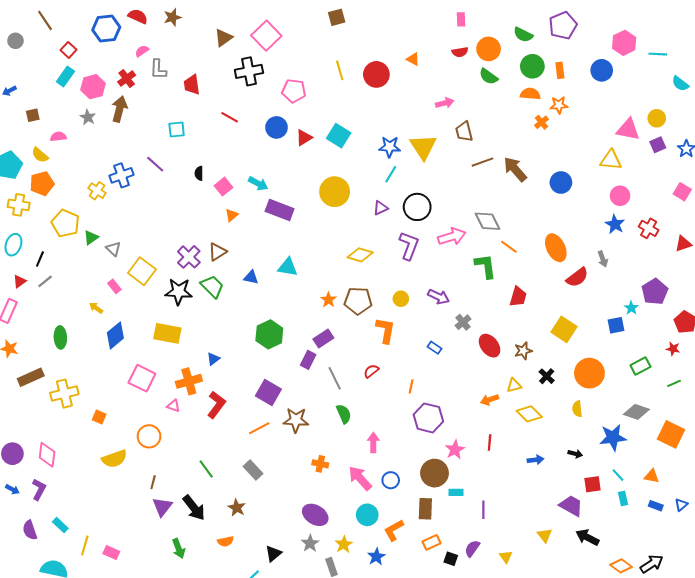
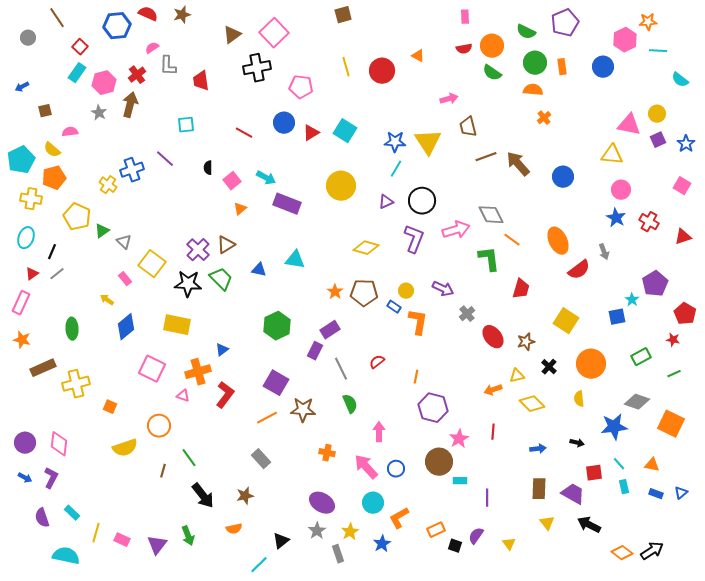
orange star: (559, 105) -> (648, 22), moved
red line: (230, 117) -> (244, 133), moved
orange L-shape: (386, 330) -> (418, 322), moved
blue rectangle: (434, 348) -> (394, 307), moved
green line: (206, 469) -> (189, 458), moved
purple triangle: (162, 507) -> (157, 545), moved
brown star: (237, 508) -> (245, 496), turned 30
brown rectangle: (425, 509) -> (539, 489), moved

